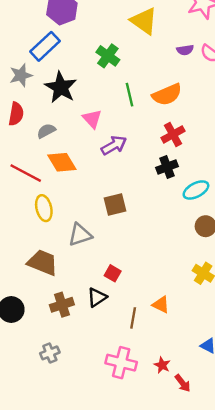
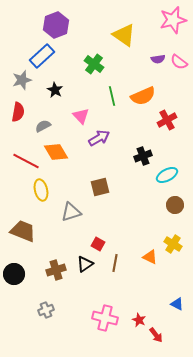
black star: (61, 87) -> (55, 90), size x0.6
red cross: (173, 134) -> (167, 120), moved
brown trapezoid: (43, 262) -> (23, 231), moved
orange triangle: (161, 305) -> (150, 257), moved
brown line: (133, 318) -> (115, 263), moved

